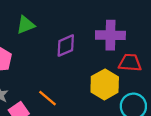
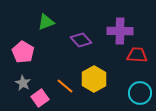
purple diamond: (66, 46) -> (81, 40), turned 70
yellow hexagon: (105, 84) -> (94, 79), moved

